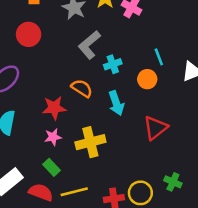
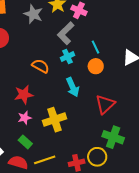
gray L-shape: (89, 45) -> (66, 33), moved
cyan line: (159, 57) -> (96, 47), moved
orange semicircle: (82, 88) -> (40, 66), moved
green cross: (173, 182) -> (113, 137), moved, size x1.5

